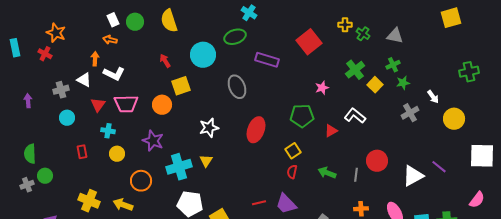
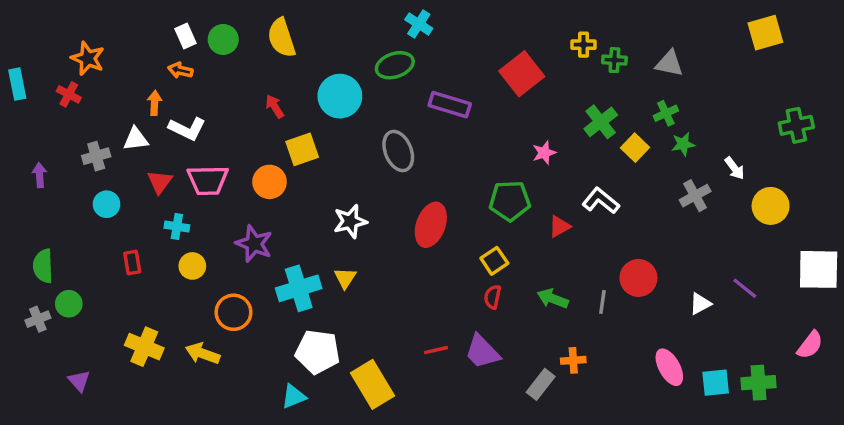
green cross: (363, 34) -> (614, 60), turned -32
white triangle: (84, 80) -> (136, 139), turned -35
white triangle: (413, 176) -> (700, 304), size x0.6
orange cross: (361, 209) -> (573, 360), moved

